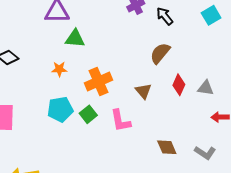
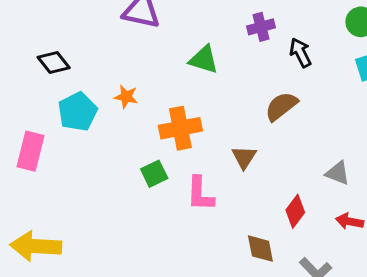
green triangle: (75, 38) -> (204, 60), moved
red diamond: (179, 85) -> (295, 211), moved
cyan pentagon: (60, 109) -> (78, 112), moved, turned -30

